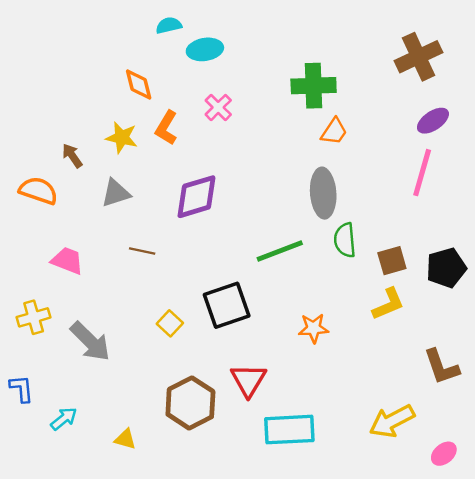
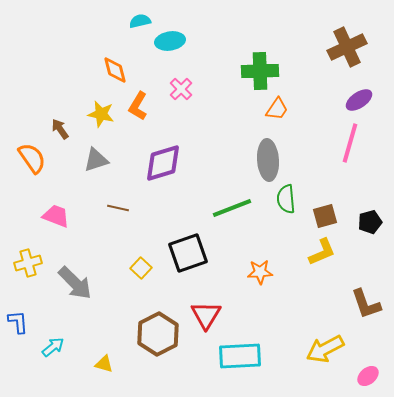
orange semicircle: (38, 191) -> (32, 158), turned 36
black pentagon: (446, 268) -> (370, 222), size x0.7

